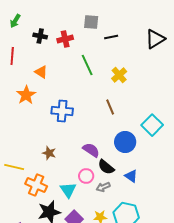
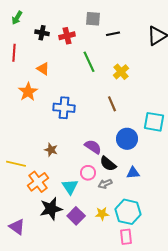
cyan square: (152, 125) -> (154, 122), turned -35
blue triangle: (131, 176) -> (133, 173), turned -40
orange cross: (36, 185) -> (38, 182), turned 30

